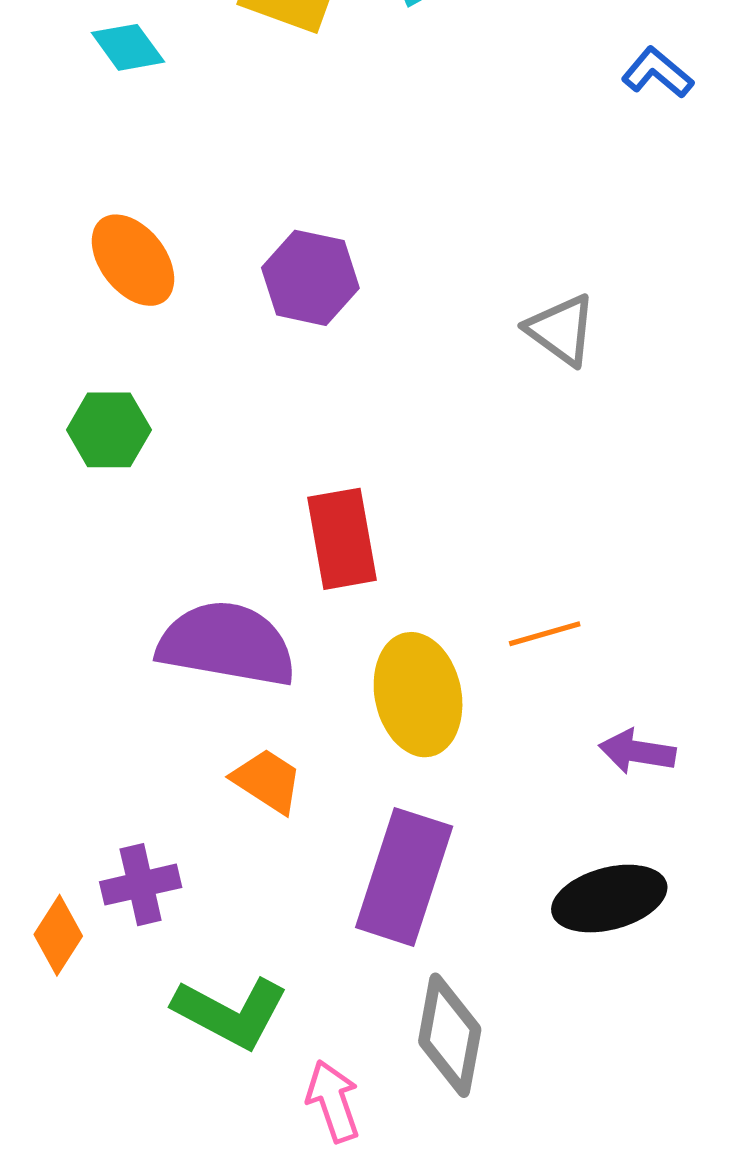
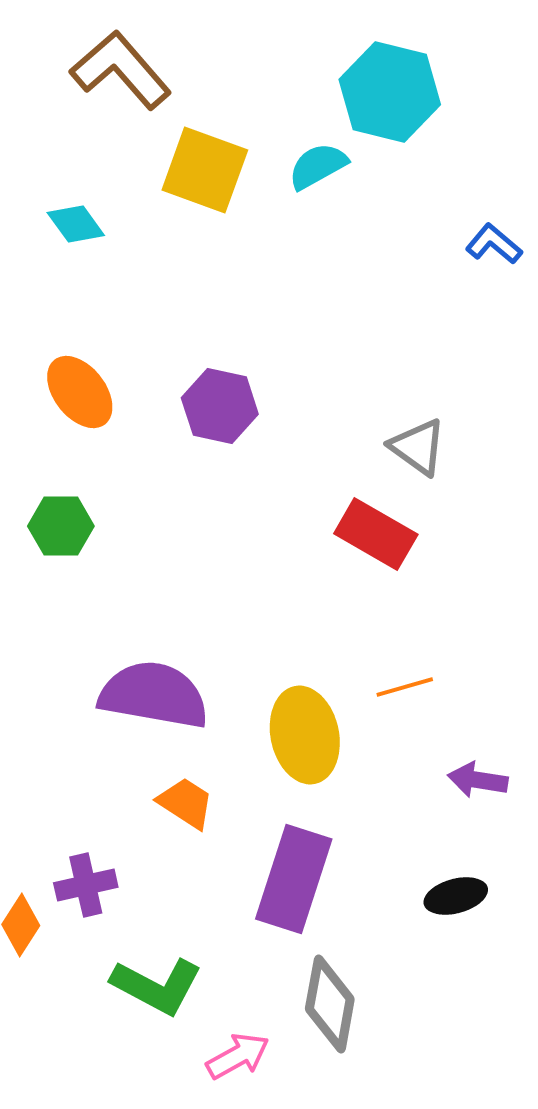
red rectangle: (342, 539) -> (376, 534), moved, turned -50
black ellipse: (609, 899) -> (456, 896), size x0.7
pink arrow: (333, 1101) -> (238, 1056), turned 80

